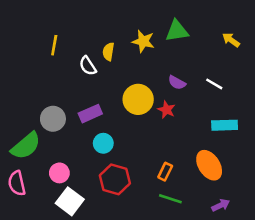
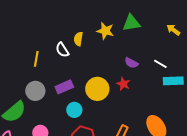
yellow line: (54, 45) -> (36, 59), moved
yellow circle: (138, 99) -> (97, 89), moved
cyan rectangle: (225, 125) -> (173, 81), moved

